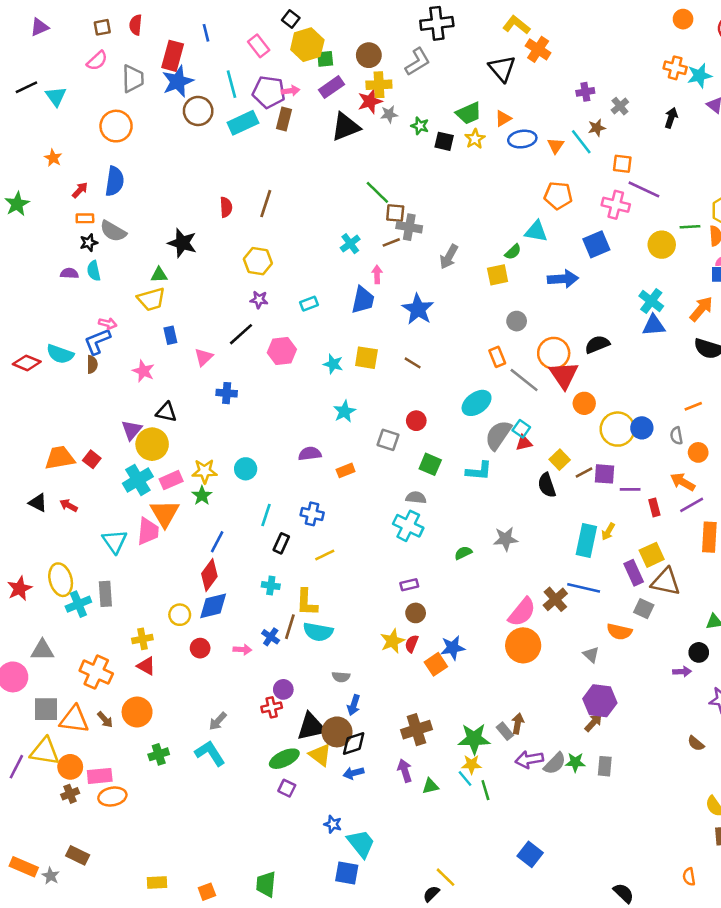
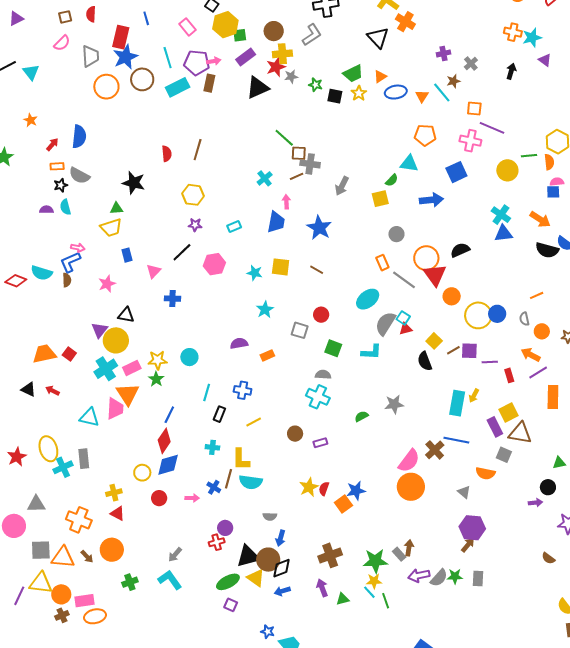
orange circle: (116, 126) -> (106, 87), moved
orange arrow: (701, 309) -> (540, 219), turned 85
pink star: (143, 371) -> (107, 284), turned 30
cyan triangle: (115, 541) -> (89, 417), turned -40
brown circle: (416, 613) -> (295, 434), moved

